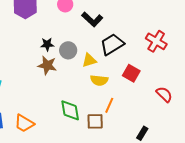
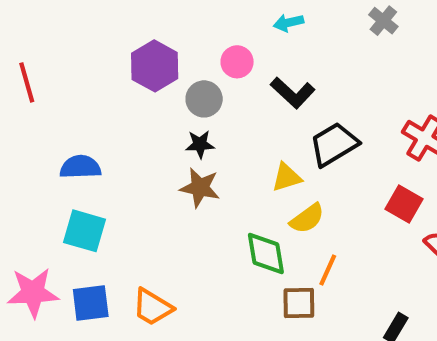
gray circle: (68, 50) -> (204, 99), moved
red square: (131, 73) -> (404, 204), moved
yellow semicircle: (99, 80) -> (307, 218), turned -42
green diamond: (70, 110) -> (266, 254), moved

